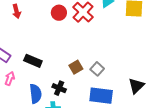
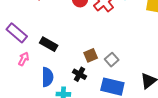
black cross: (59, 88) -> (79, 74), moved

